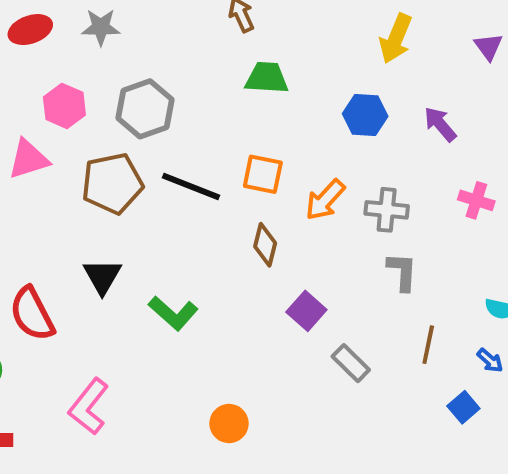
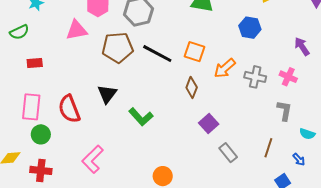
purple arrow: (440, 124) -> (302, 46), moved
pink cross: (476, 200) -> (288, 77), moved
gray L-shape: (402, 272) -> (284, 111), moved

